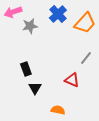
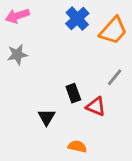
gray star: (30, 26) -> (17, 55), moved
black rectangle: (26, 69) -> (73, 93), moved

